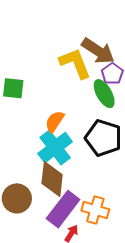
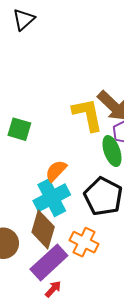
orange cross: (95, 210) -> (84, 242), moved

